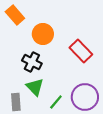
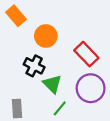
green triangle: (35, 87) -> (52, 84), moved
purple circle: (85, 97) -> (91, 88), moved

